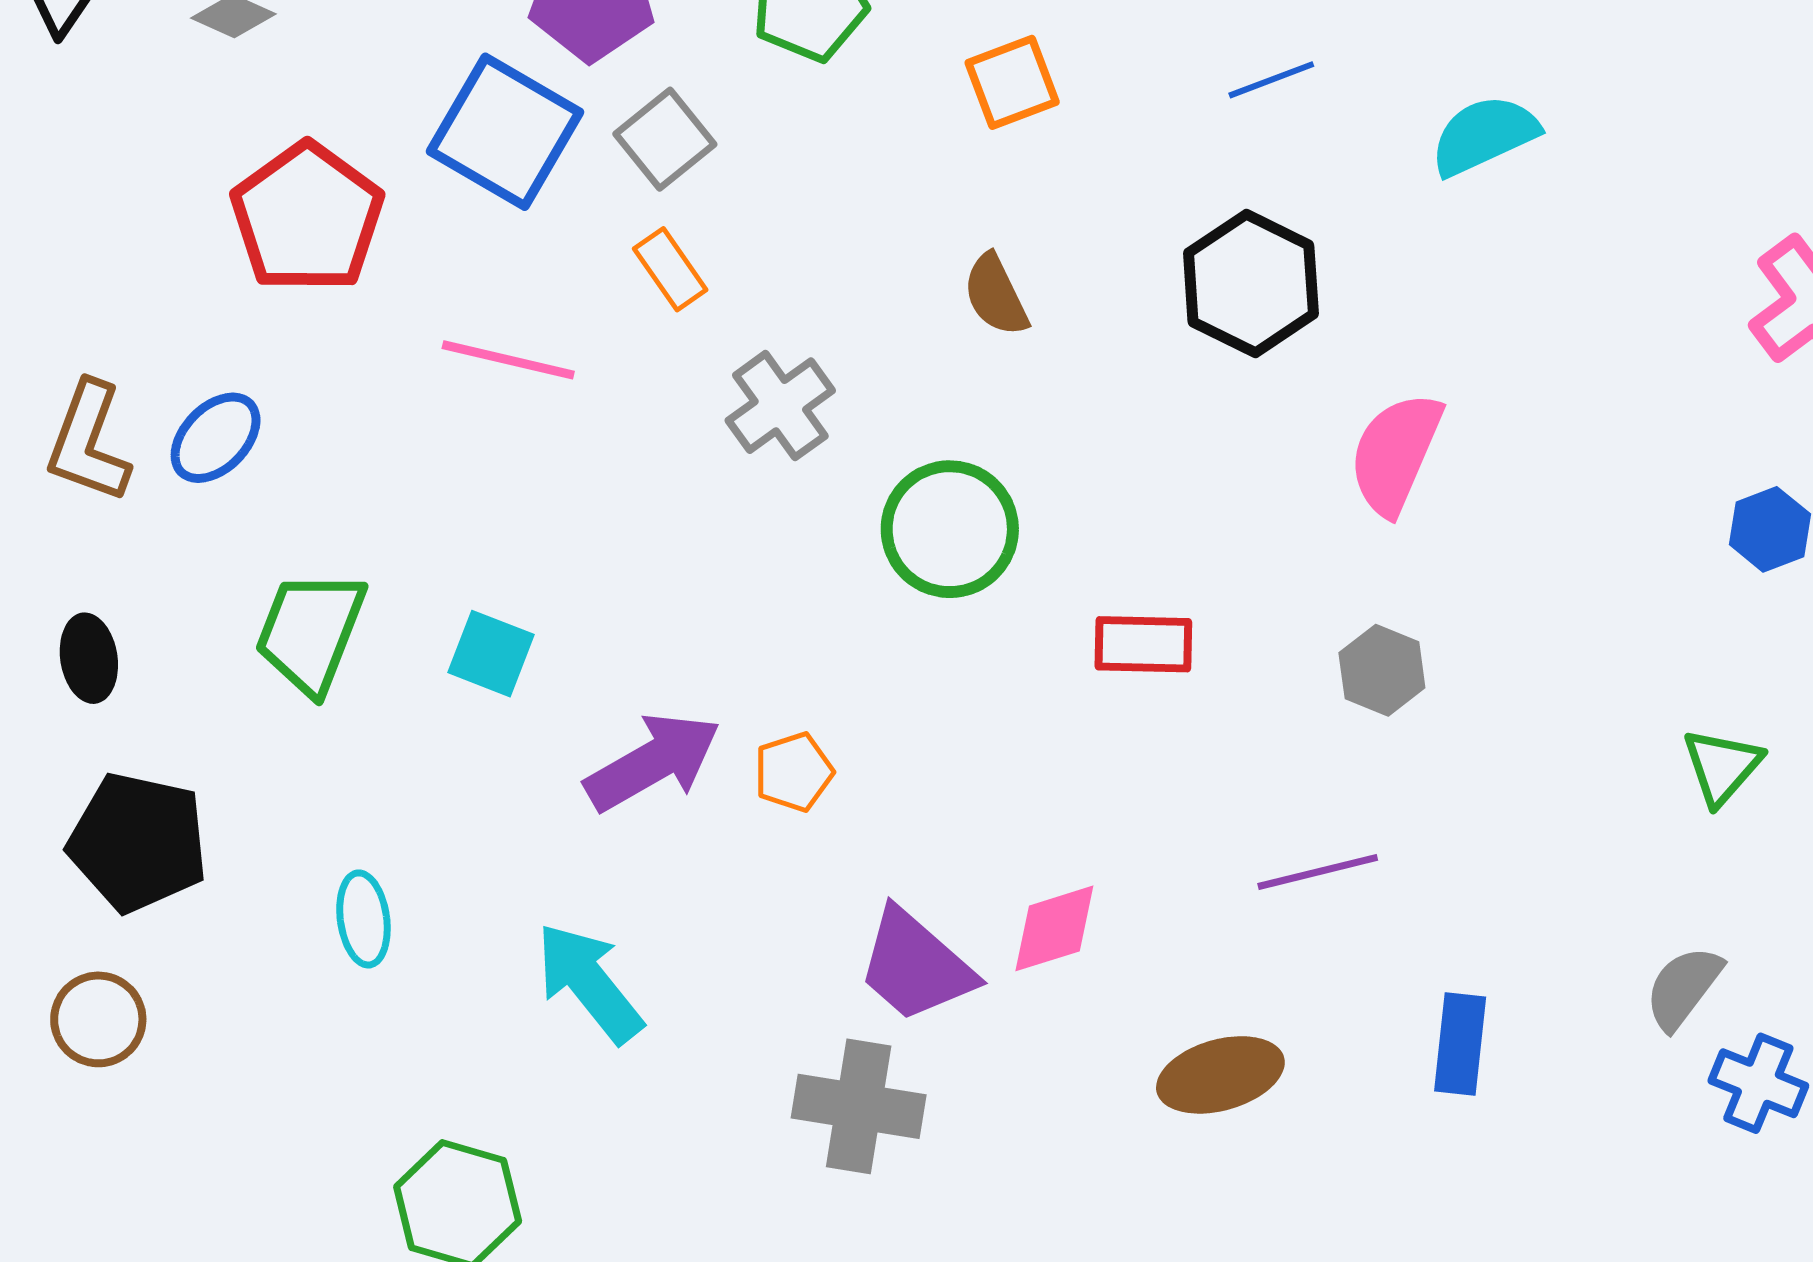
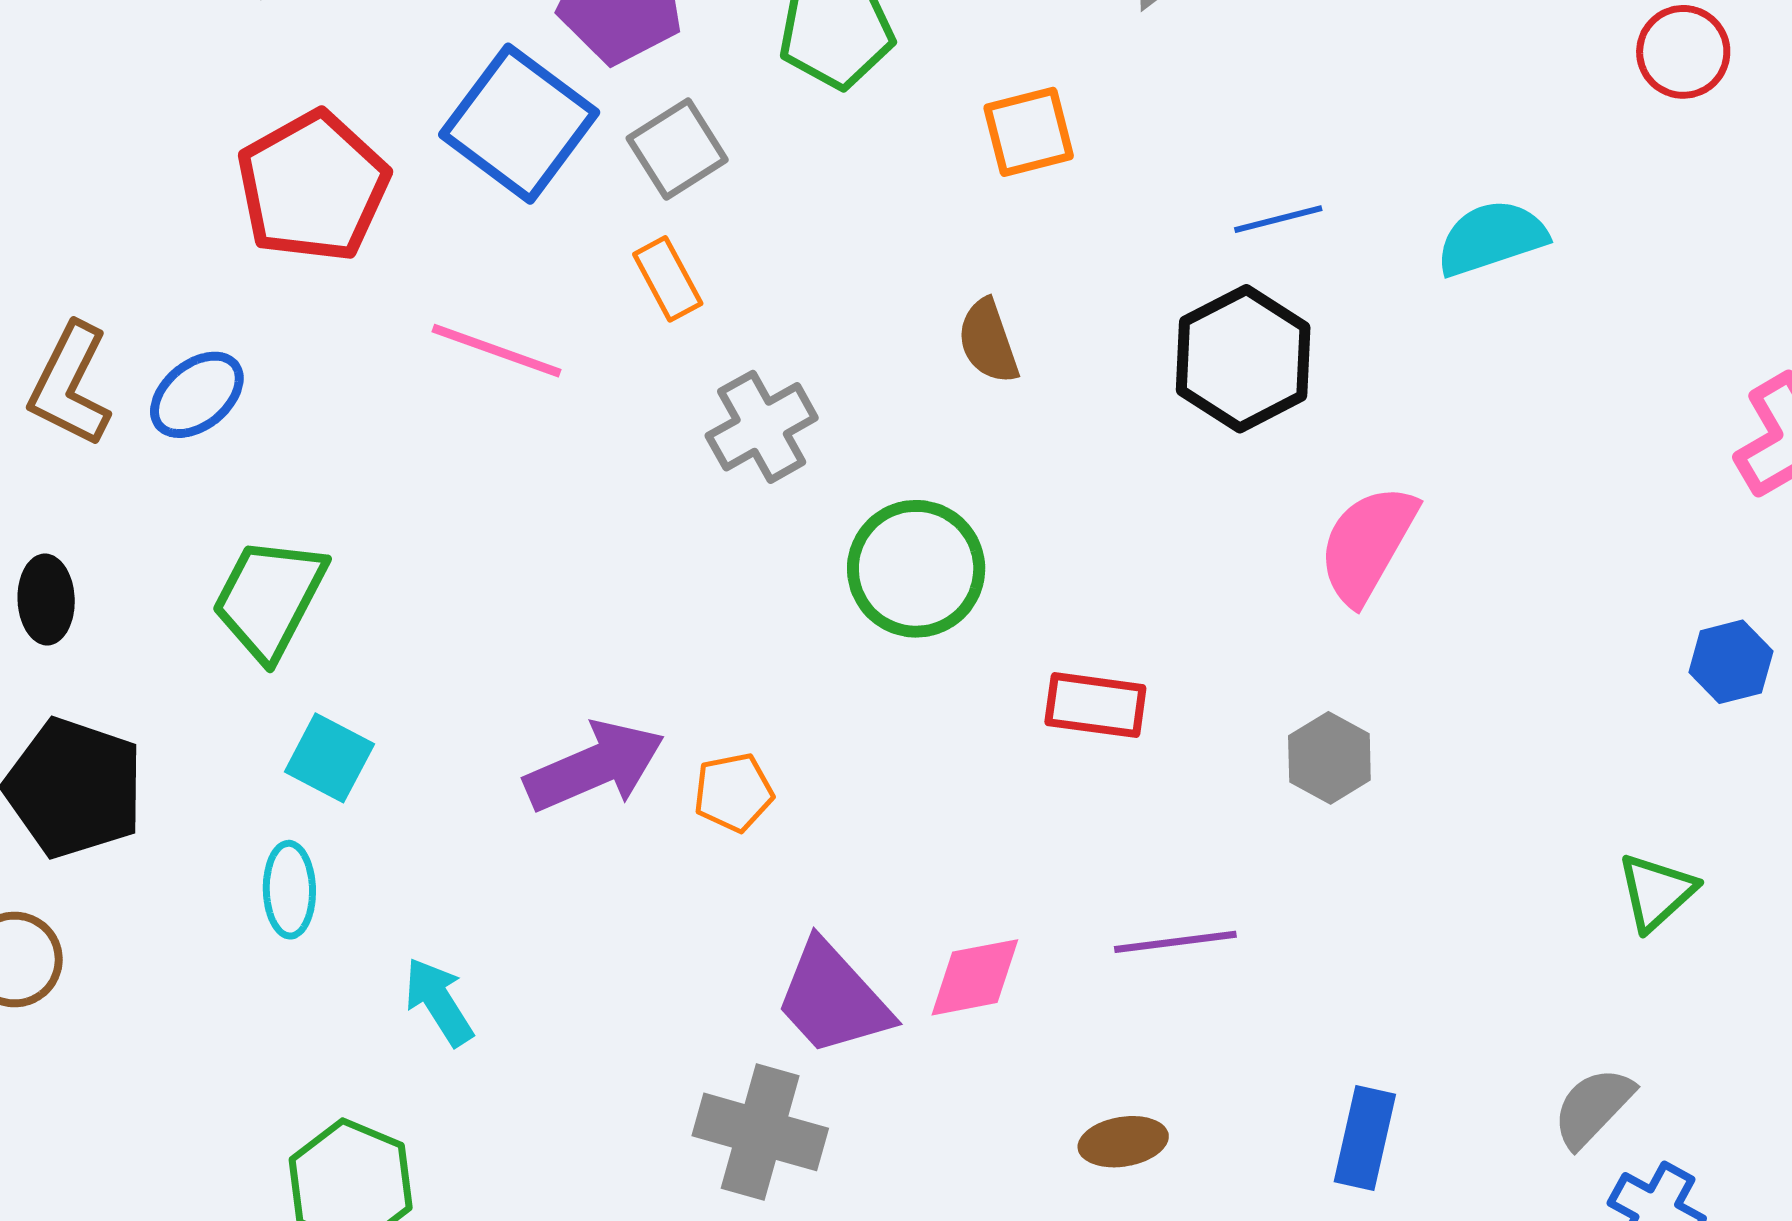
blue line: (1271, 80) -> (1278, 219), moved
cyan square: (491, 654) -> (329, 758), moved
purple line: (1318, 872) -> (1175, 942), moved
cyan arrow: (589, 983) -> (439, 1002), moved, size x0.7
brown ellipse: (1220, 1075) -> (1123, 1142), size x0.7

